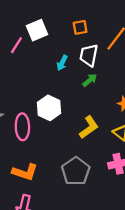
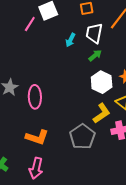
white hexagon: (49, 108) -> (102, 82), moved
yellow L-shape: (89, 127) -> (102, 113), moved

